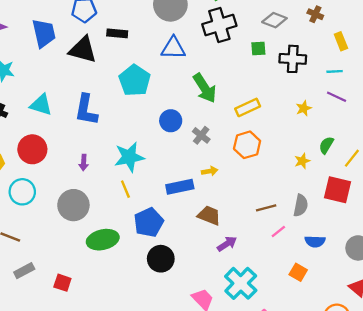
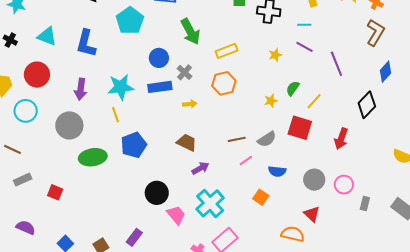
purple arrow: (84, 163) -> (81, 89), size x1.5
blue rectangle: (180, 187) -> (160, 87), moved
gray semicircle: (301, 205) -> (267, 139), turned 42
black circle: (161, 259) -> (157, 193), moved

